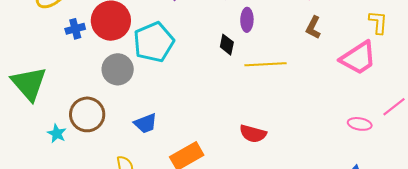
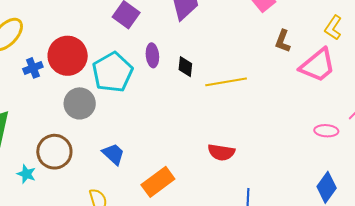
purple ellipse: (247, 20) -> (152, 55), moved
yellow L-shape: (378, 22) -> (333, 28), turned -145
brown L-shape: (313, 28) -> (283, 41), moved
blue trapezoid: (146, 123) -> (113, 154), turned -110

